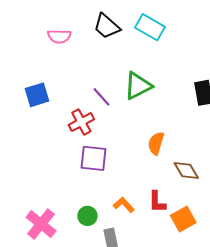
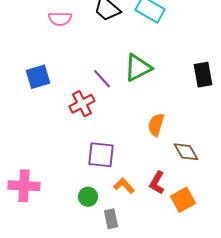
purple square: (93, 158) -> (101, 155), moved
red L-shape: (157, 202) -> (157, 183), turned 30
pink cross: (41, 224) -> (24, 186), moved, turned -36

